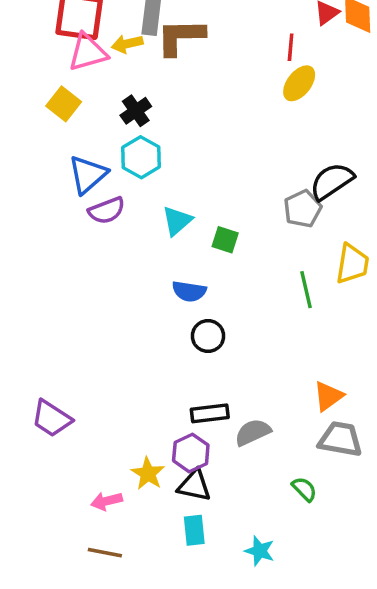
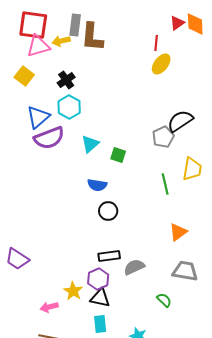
brown L-shape: (181, 37) -> (92, 37), turned -84
purple semicircle: (107, 211) -> (49, 138), size x1.4
orange triangle: (328, 396) -> (178, 232), moved

